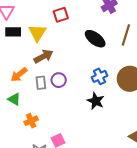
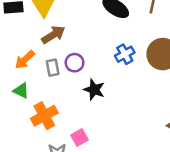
black star: (96, 101) -> (94, 90), moved
orange cross: (31, 121) -> (44, 116), size x1.5

